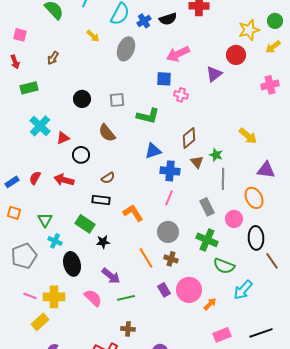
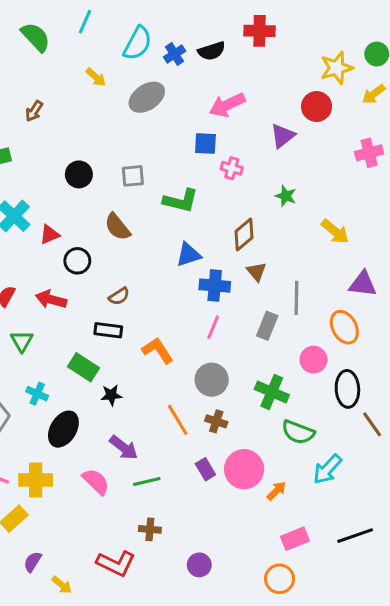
gray ellipse: (126, 49) -> (147, 97), turned 35
green star: (216, 155) -> (286, 196), moved
gray rectangle: (207, 207) -> (267, 326), moved, turned 48
green triangle: (45, 220) -> (22, 341), moved
black ellipse: (72, 264) -> (63, 429), turned 45

